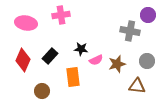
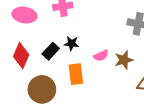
black star: (81, 49) -> (71, 43), moved
brown circle: (42, 91) -> (42, 89), size x1.6

